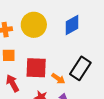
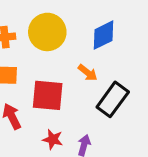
orange arrow: (58, 79) -> (88, 73), moved

